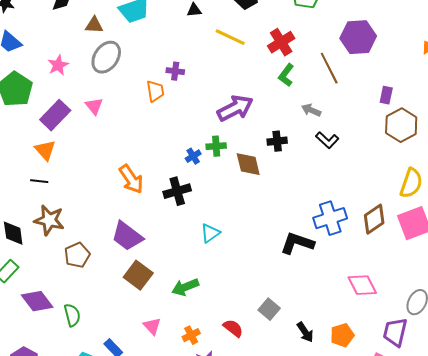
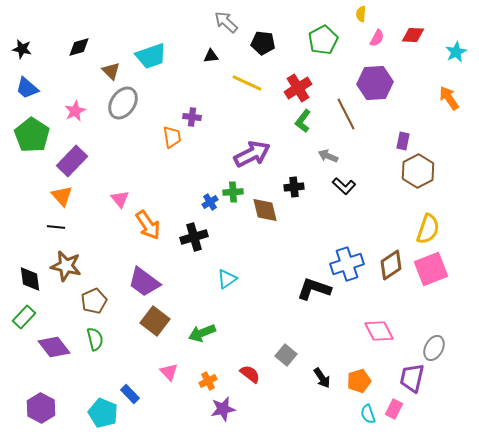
brown triangle: (94, 25) -> (111, 71), turned 42
pink triangle: (94, 106) -> (120, 199), moved
green semicircle: (72, 315) -> (95, 339), moved

